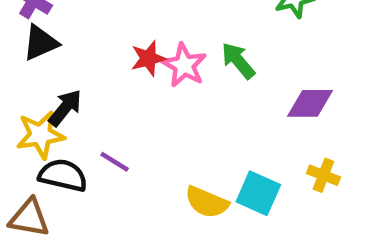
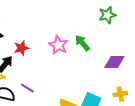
red star: (148, 58) -> (21, 48), moved
yellow cross: (323, 175) -> (120, 94), turned -32

